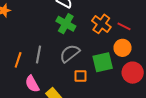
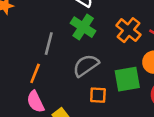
gray line: (38, 55) -> (49, 44), moved
orange line: (18, 60) -> (35, 73), moved

